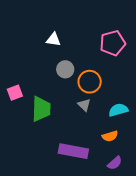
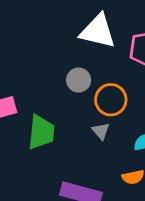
white triangle: (53, 40) -> (98, 31), moved, size x1.8

